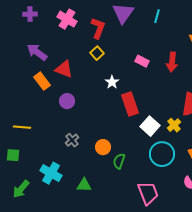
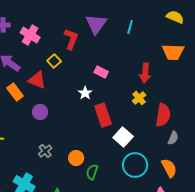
pink cross: (67, 19) -> (30, 35), moved
yellow square: (97, 53) -> (54, 61), moved
pink rectangle: (142, 61) -> (101, 72), moved
yellow cross: (174, 125) -> (139, 98), moved

